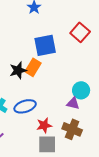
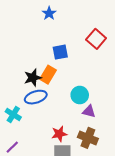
blue square: (45, 45) -> (60, 52), size x0.7
cyan circle: (81, 90) -> (80, 95), moved
blue ellipse: (25, 106) -> (36, 97), moved

